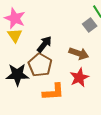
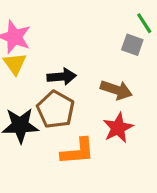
gray square: (90, 25) -> (132, 45), turned -32
black arrow: (44, 44) -> (62, 77), turned 48

